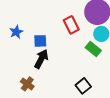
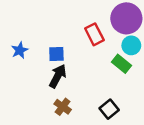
blue star: (16, 32) -> (20, 50), moved
brown cross: (27, 84) -> (63, 107), moved

